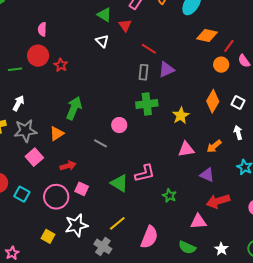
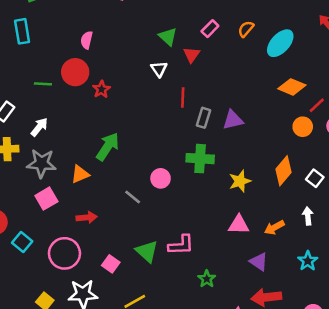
red line: (149, 49) -> (183, 97), moved, turned 49
pink square: (82, 189) -> (111, 264), moved

